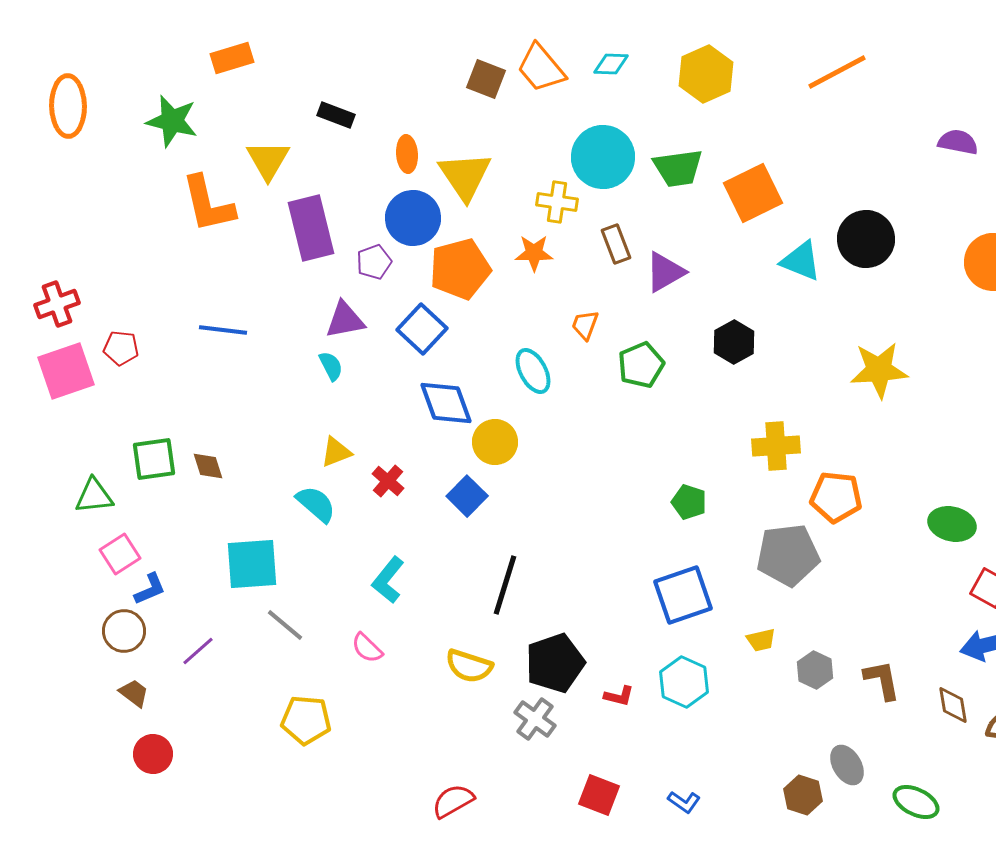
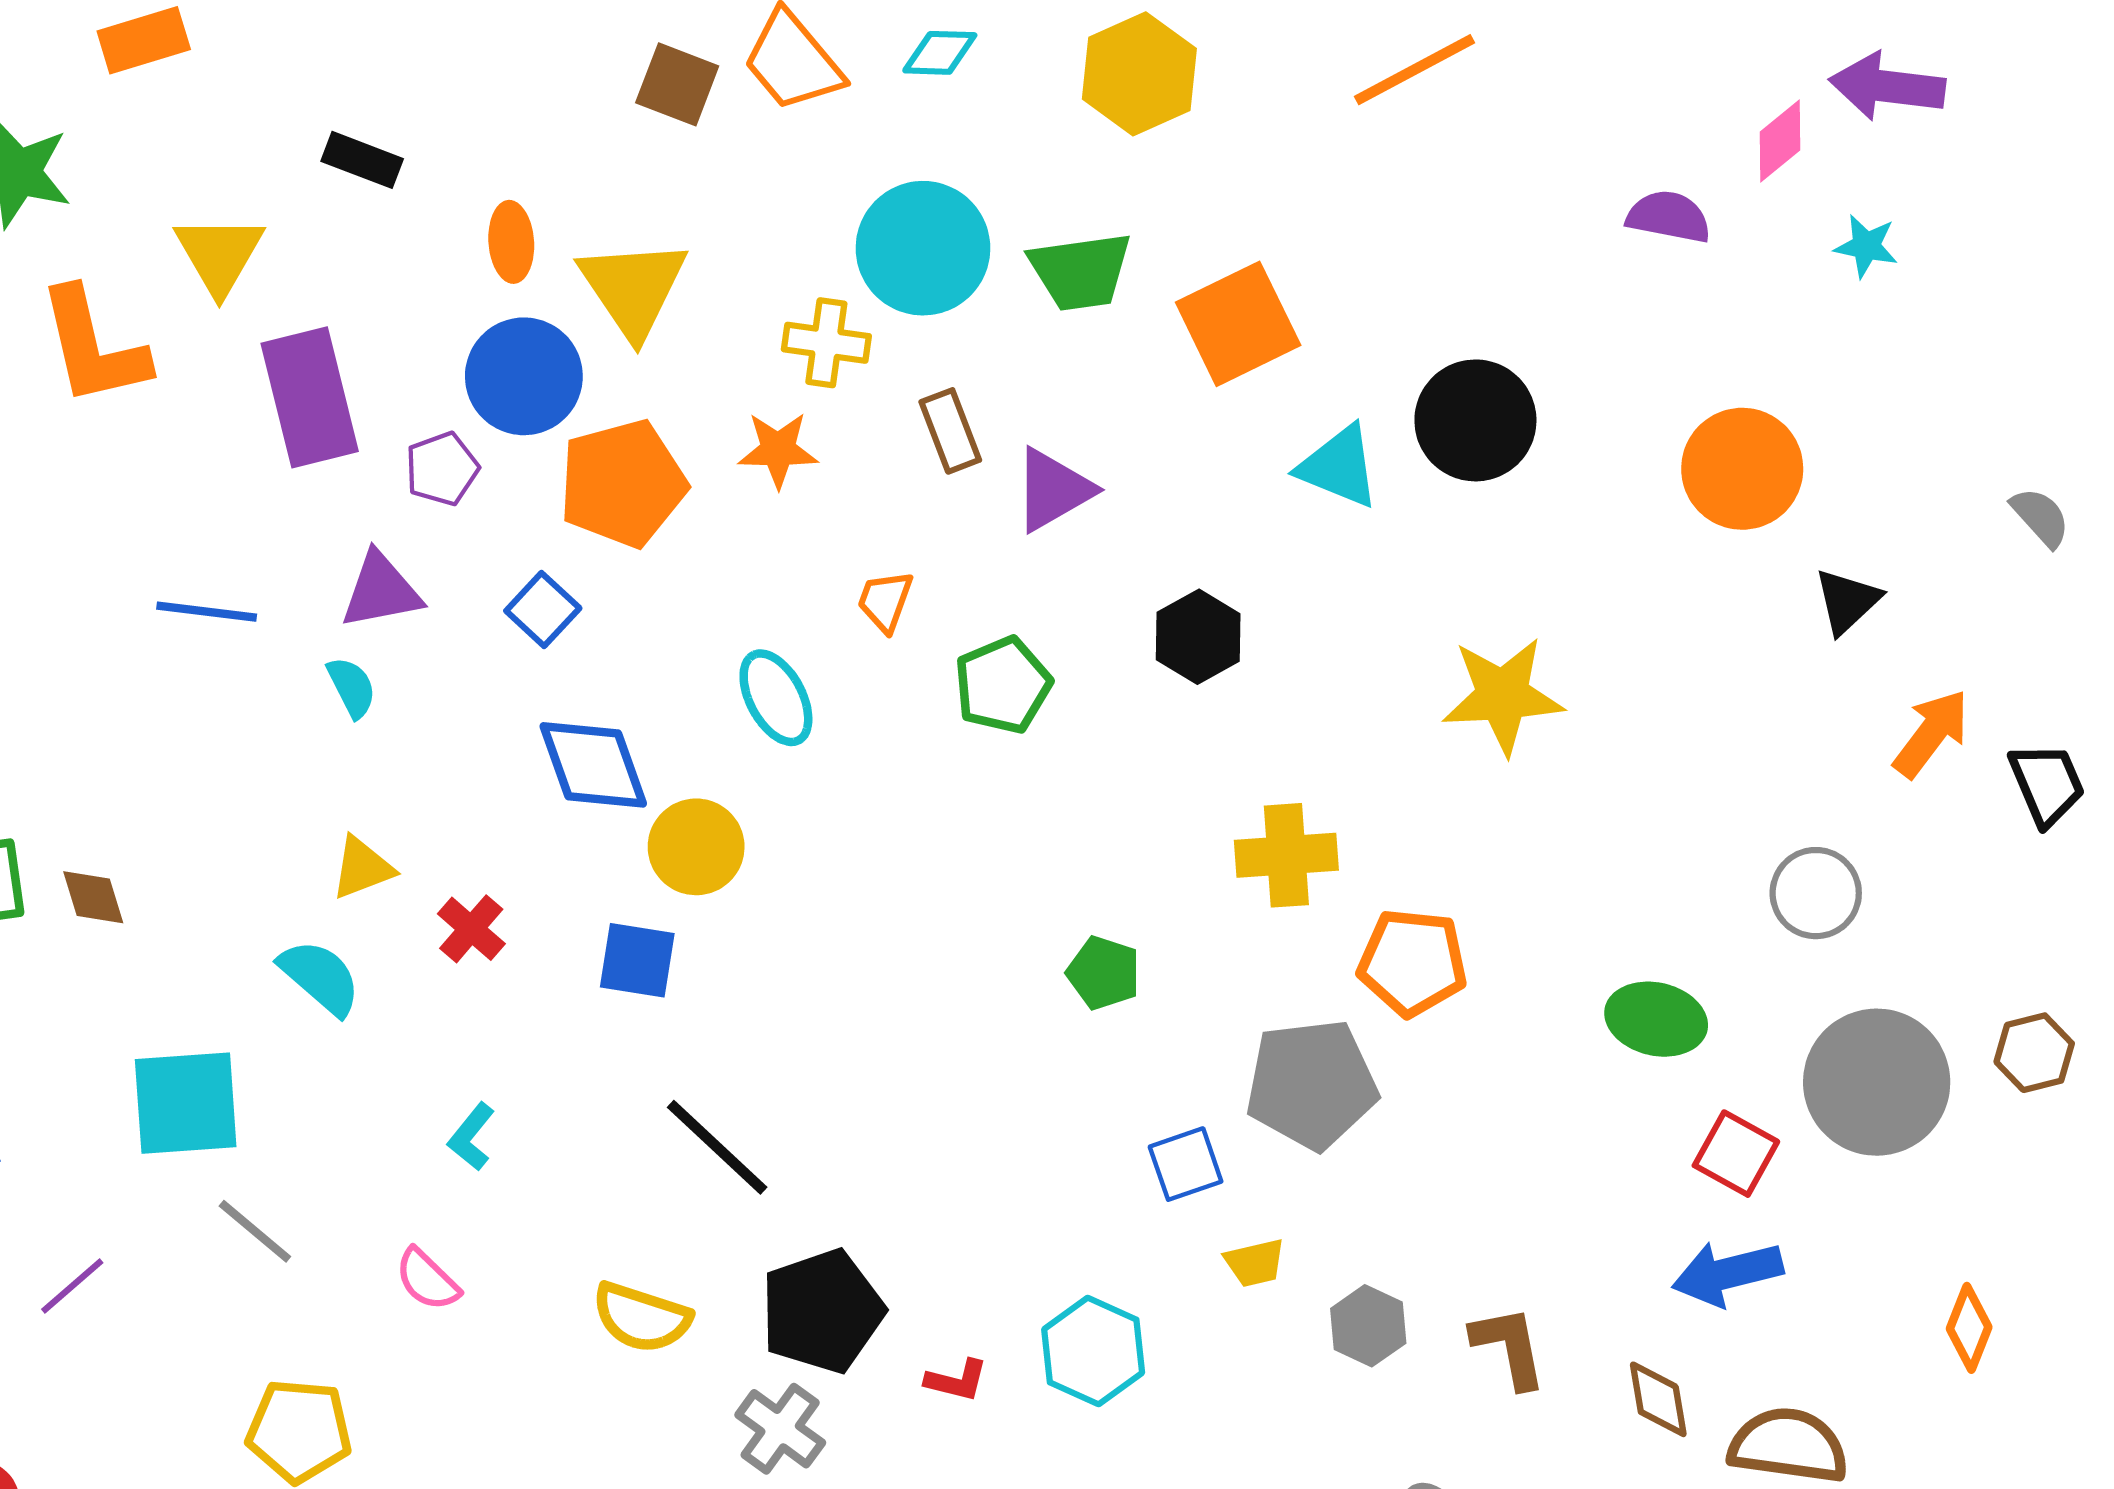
blue square: (422, 329) -> (543, 609), size x0.7
blue line: (223, 330) -> (207, 612), moved
blue square: (467, 496) -> (637, 960), turned -36
cyan L-shape: (388, 580) -> (471, 1137), size x0.7
black line: (505, 585) -> (717, 1147), turned -64
blue square: (683, 595) -> (1186, 1164), moved, size x0.6

